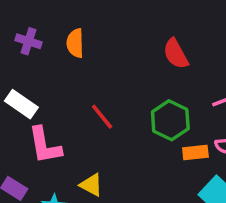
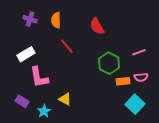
red semicircle: (176, 54) -> (97, 26), moved
white rectangle: (21, 104) -> (26, 54), turned -66
red line: (102, 117) -> (67, 46), moved

